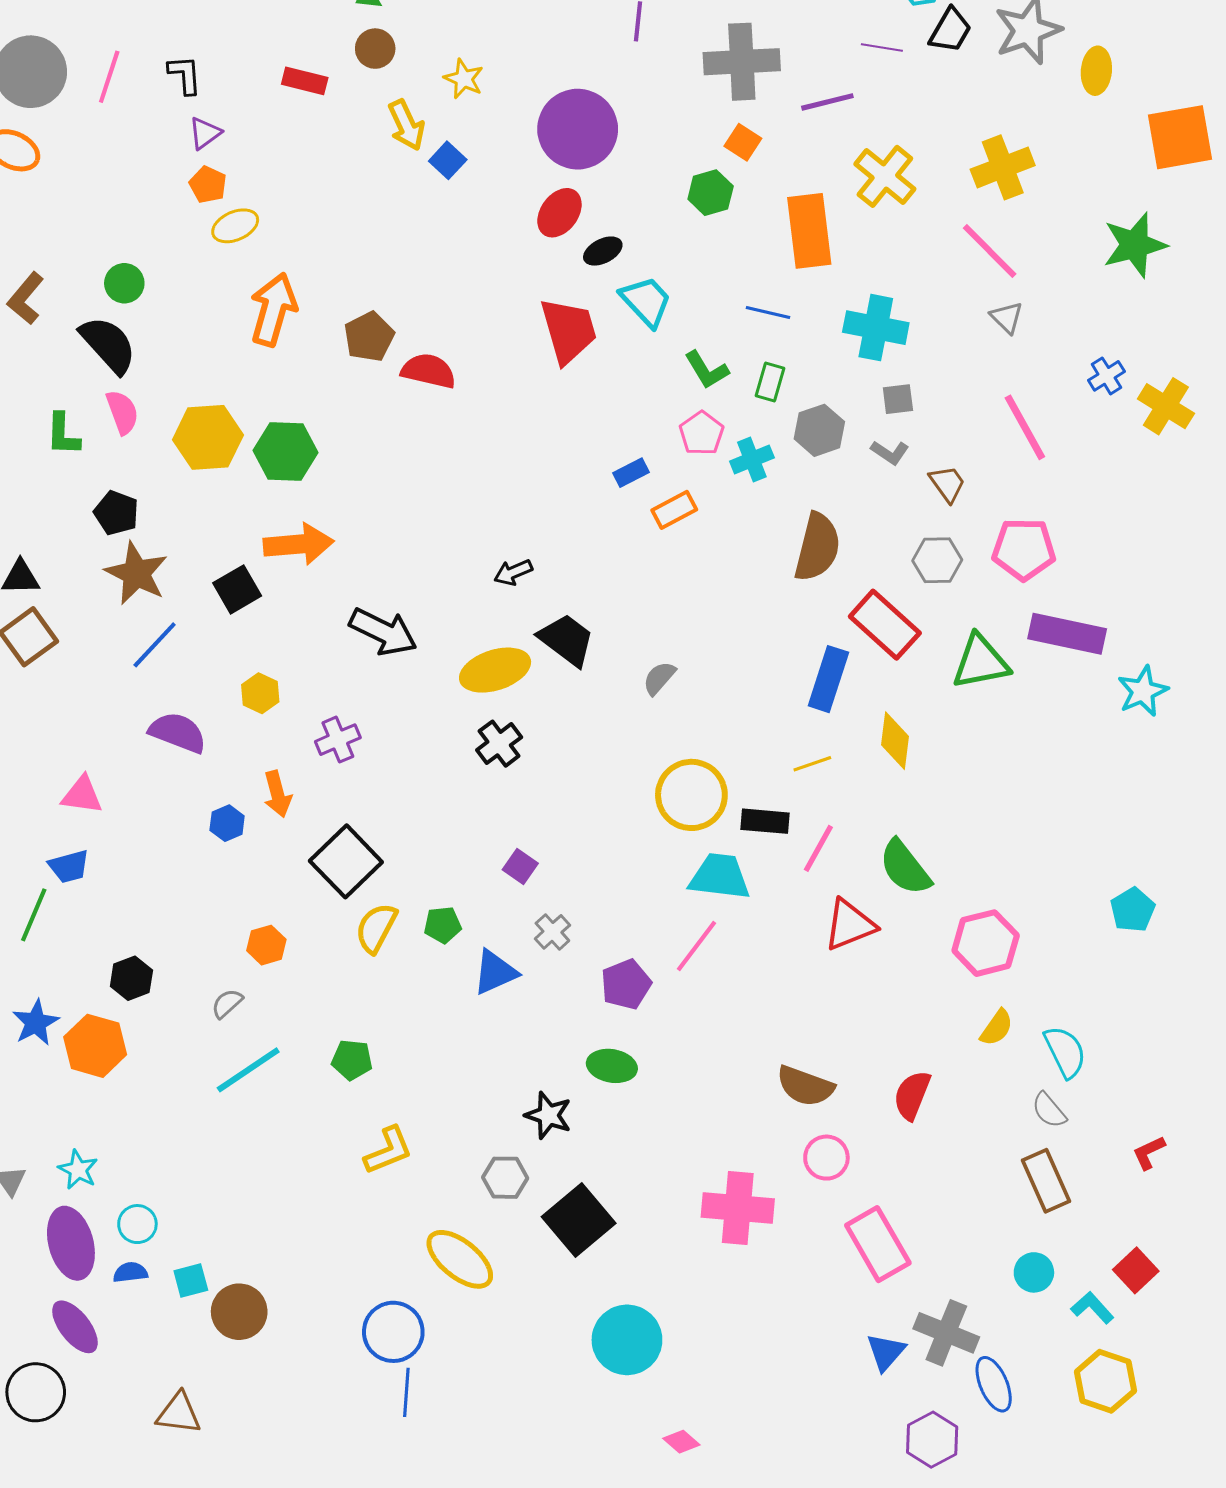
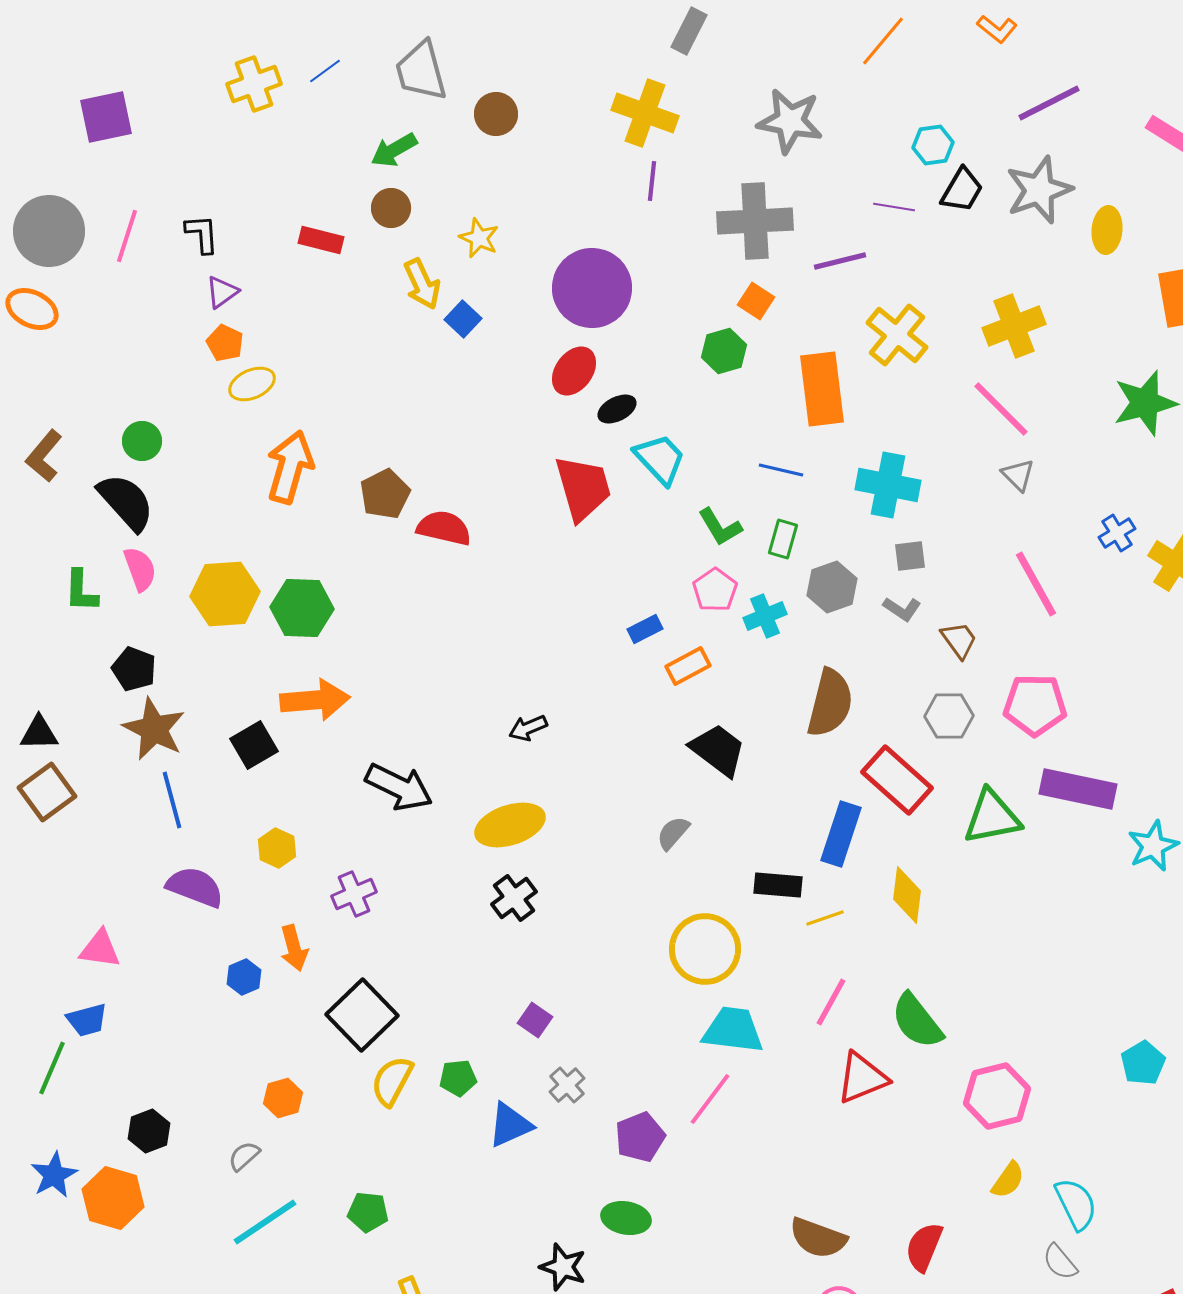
black trapezoid: (567, 640) -> (718, 750), moved
blue line: (155, 645) -> (172, 800), turned -58
black rectangle: (765, 821) -> (778, 885), moved

